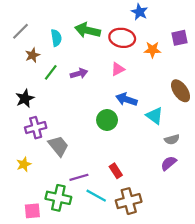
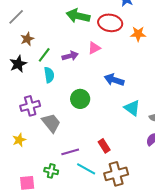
cyan semicircle: (56, 38) -> (49, 75), moved
pink triangle: (118, 69) -> (94, 48), moved
black star: (25, 98) -> (18, 64), moved
cyan triangle: (155, 116) -> (132, 108), moved
green circle: (107, 120) -> (80, 99), moved
green cross: (58, 198) -> (51, 171), size x0.6

